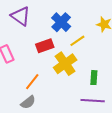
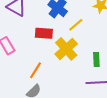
red rectangle: (45, 46) -> (44, 33), turned 30

